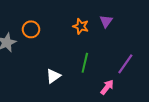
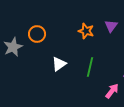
white triangle: (53, 76) -> (59, 64), moved

